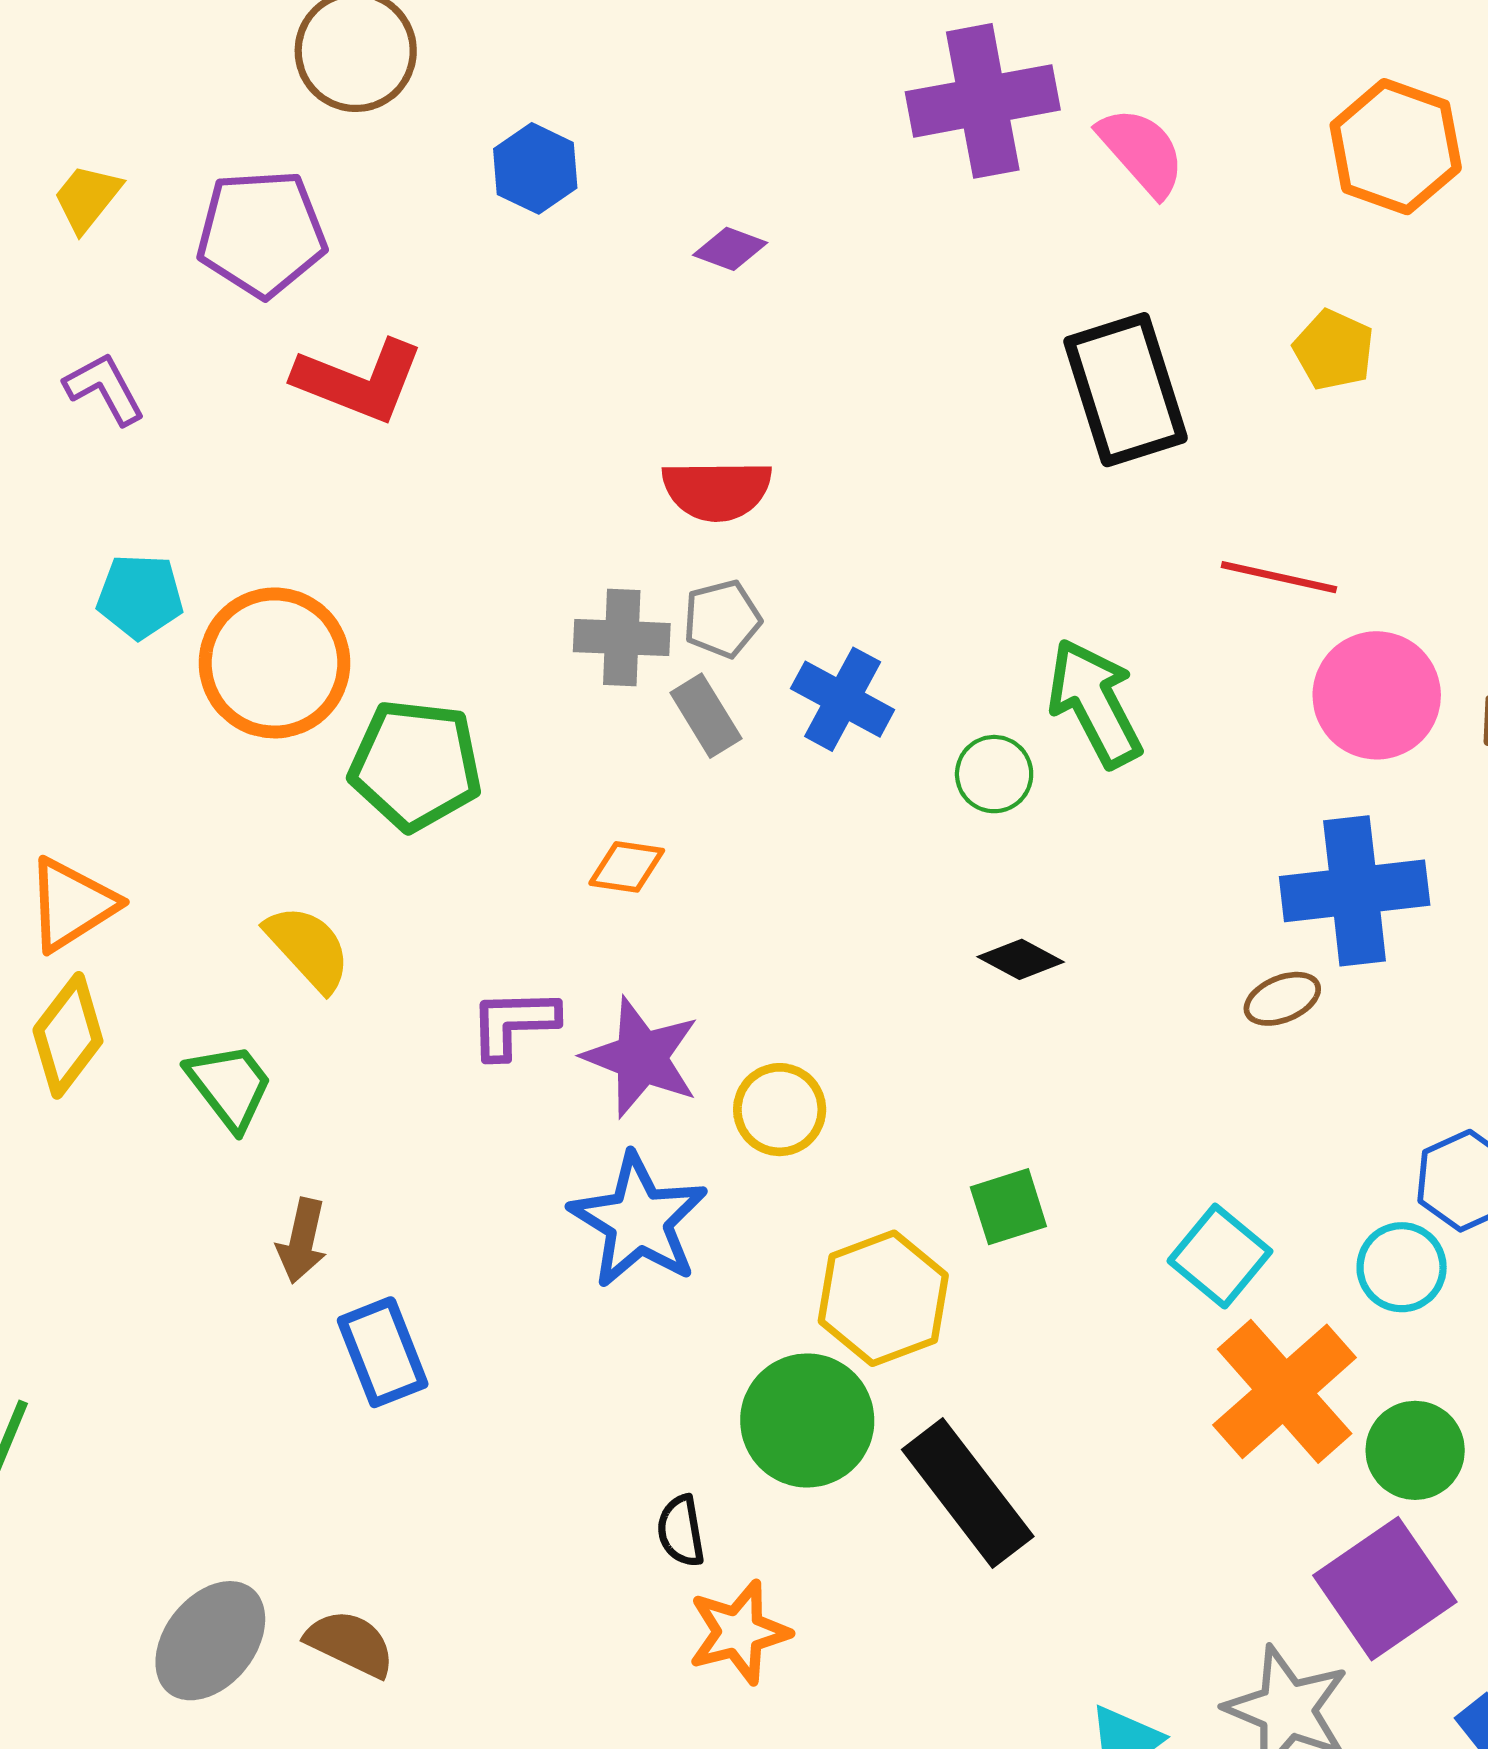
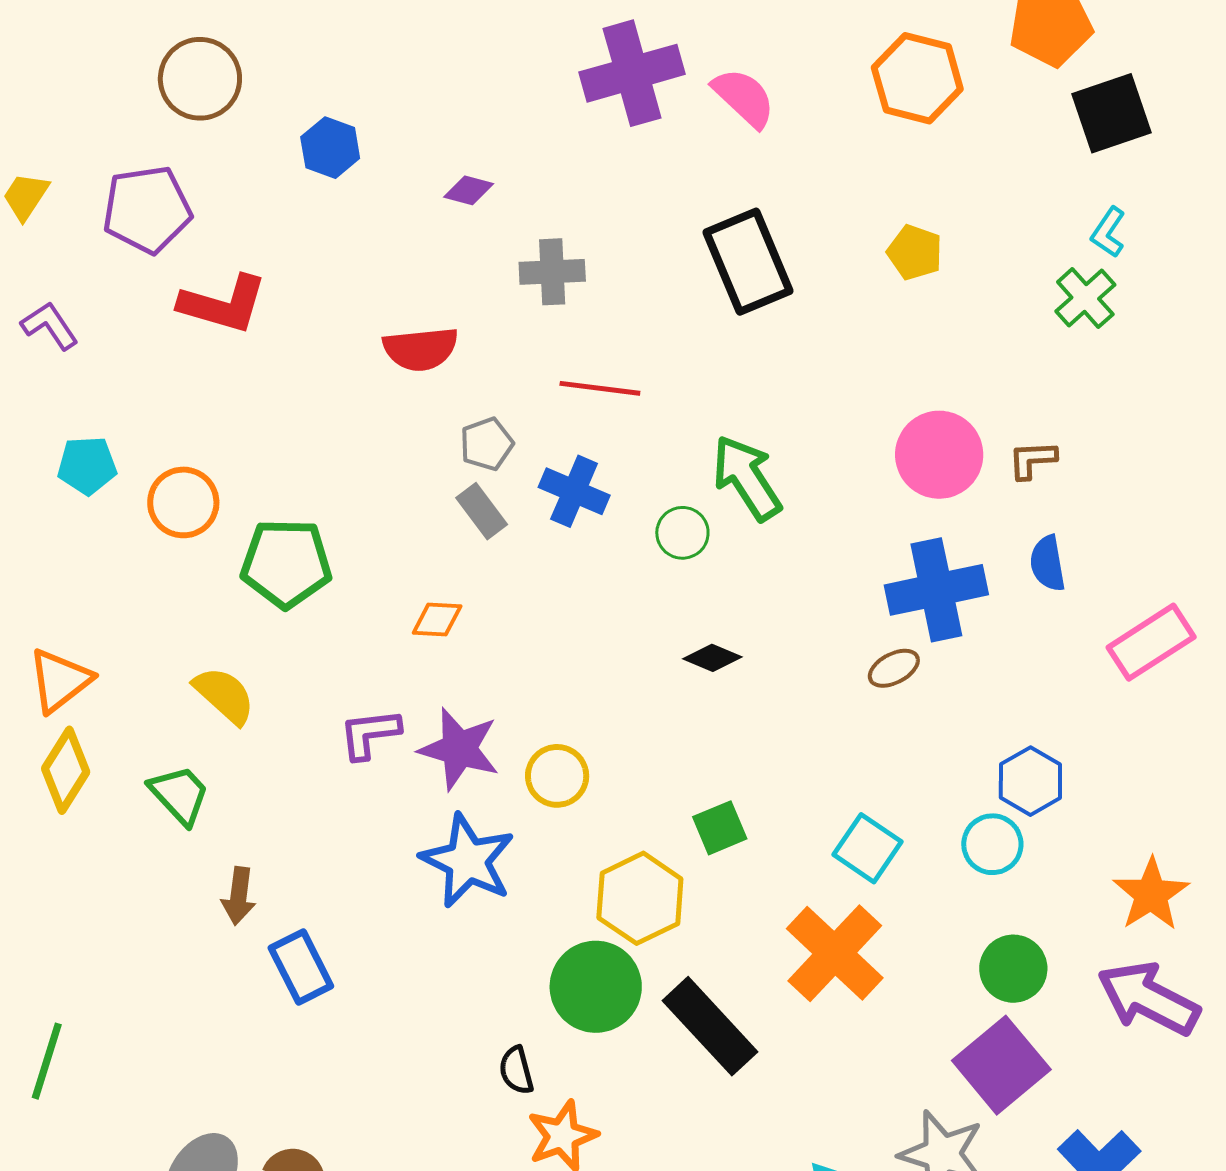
yellow pentagon: (1334, 350) -> (915, 252), moved
red semicircle: (717, 490) -> (421, 349), moved
red line: (1279, 577) -> (600, 388), moved
gray cross: (622, 638) -> (552, 272), moved
orange circle: (275, 663) -> (183, 502), size x0.7
orange cross: (1285, 1391) -> (835, 953), moved

